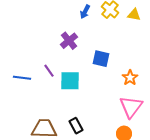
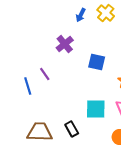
blue line: (22, 78) -> (28, 86), moved, turned 66
cyan square: (70, 81) -> (96, 109), moved

